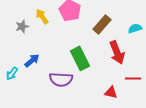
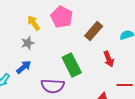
gray star: (22, 26) -> (28, 43), moved
red arrow: (117, 52) -> (109, 59), size x0.7

